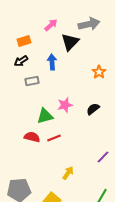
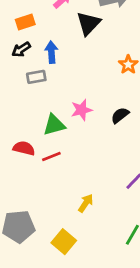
blue arrow: (52, 62) -> (51, 52), moved
red semicircle: (32, 137) -> (24, 148), moved
red line: (54, 138) -> (51, 157), moved

